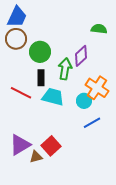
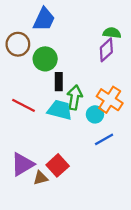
blue trapezoid: (17, 17) -> (44, 19), moved
purple diamond: (81, 56) -> (106, 50), moved
green arrow: (65, 69) -> (75, 97), moved
black rectangle: (41, 78) -> (59, 82), moved

